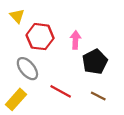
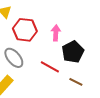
red line: (61, 91) -> (50, 67), moved

